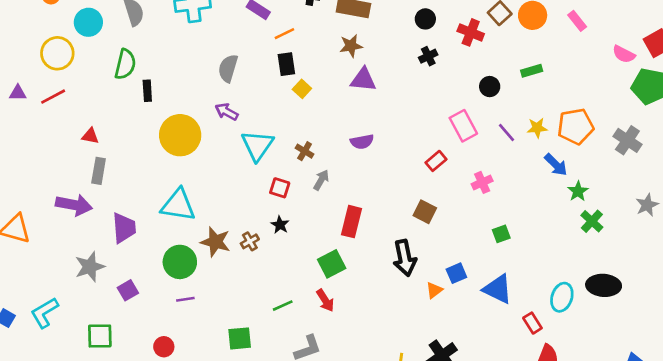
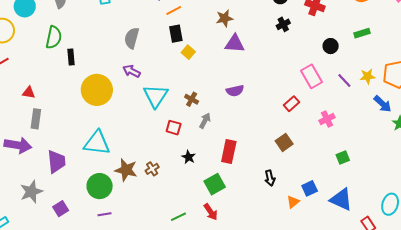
brown square: (425, 212) -> (284, 142), turned 30
black star: (280, 225) -> (189, 157), moved
black arrow: (405, 258) -> (270, 178), size x0.6

